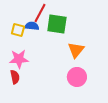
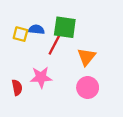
red line: (40, 13) -> (55, 44), moved
pink star: (19, 59) -> (41, 77), moved

